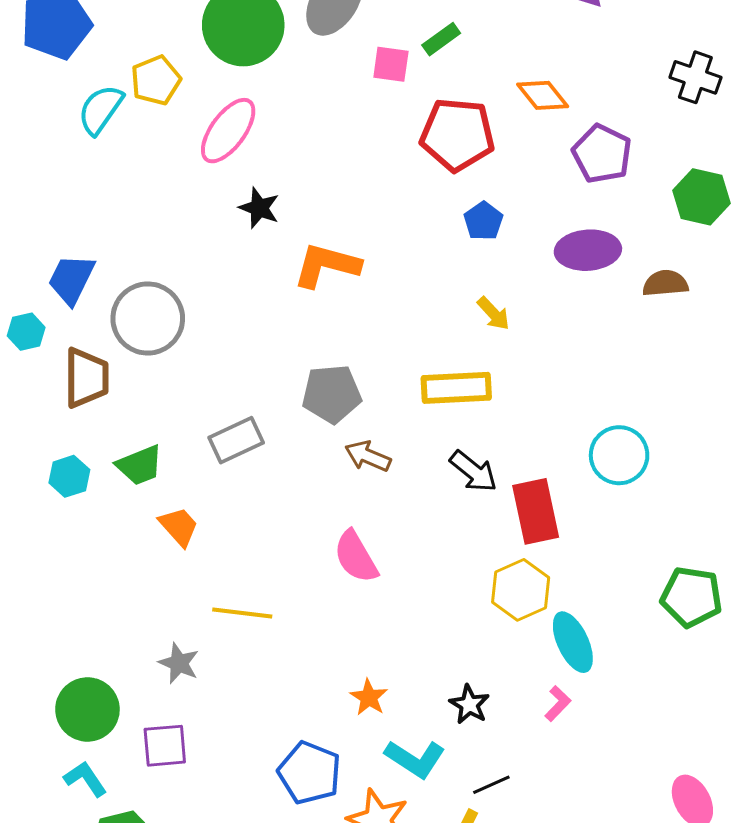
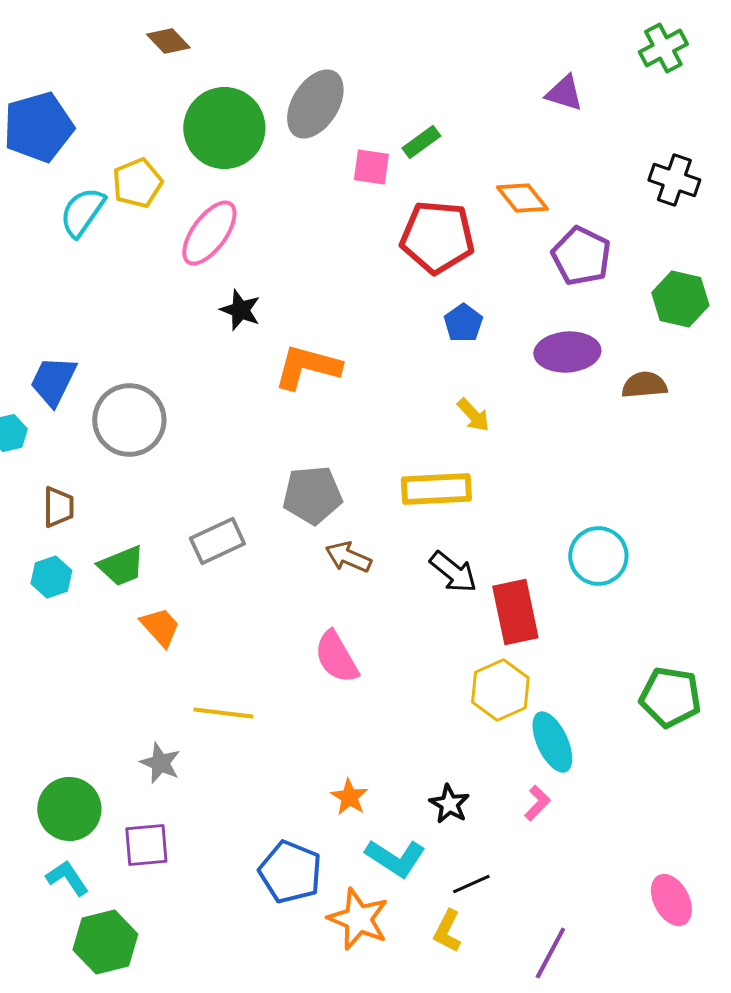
brown trapezoid: (86, 378) -> (58, 507), moved, size x0.7

